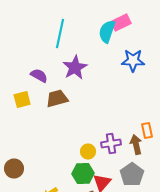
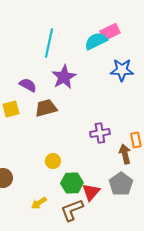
cyan semicircle: (107, 32) -> (96, 41), turned 45
purple cross: (111, 144) -> (100, 133), moved
yellow circle: (88, 152) -> (53, 161), moved

